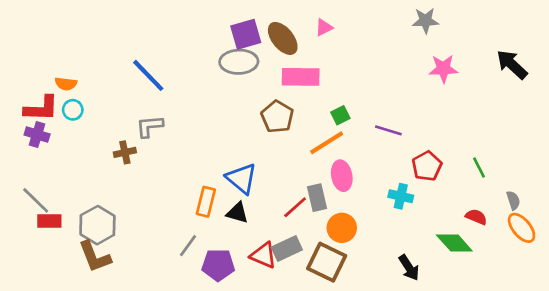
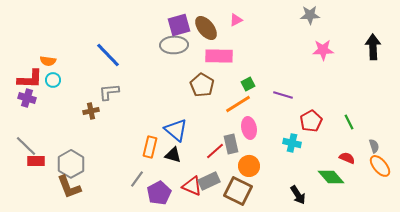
black arrow: (512, 65) -> (373, 47), turned 45
purple pentagon: (218, 265) -> (159, 193), turned -30

